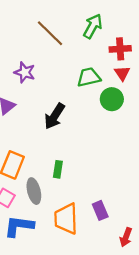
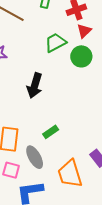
red triangle: (122, 73) -> (84, 31), turned 35
green rectangle: (58, 169) -> (51, 132), turned 63

